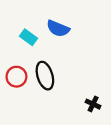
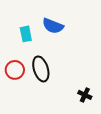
cyan rectangle: (28, 37) -> (26, 34), turned 42

